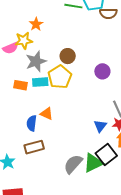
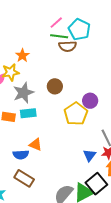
brown semicircle: (108, 13) -> (68, 46), moved
yellow pentagon: (60, 77) -> (76, 114), moved
blue semicircle: (32, 123) -> (21, 155), turned -98
brown rectangle: (34, 147) -> (24, 178), turned 48

